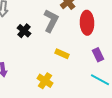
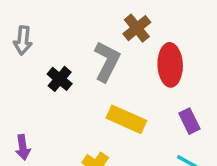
yellow rectangle: (62, 54) -> (126, 119), size x1.5

